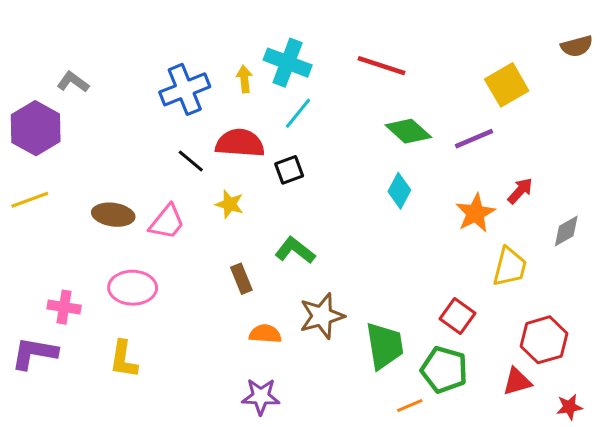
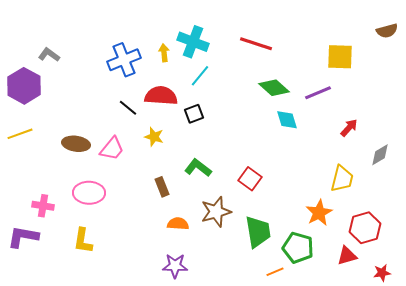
yellow square: (507, 85) -> (340, 57), turned 32
cyan diamond: (399, 191) -> (287, 120), moved, turned -45
orange star: (475, 213) -> (319, 213), moved
red square: (458, 316) -> (250, 179), moved

